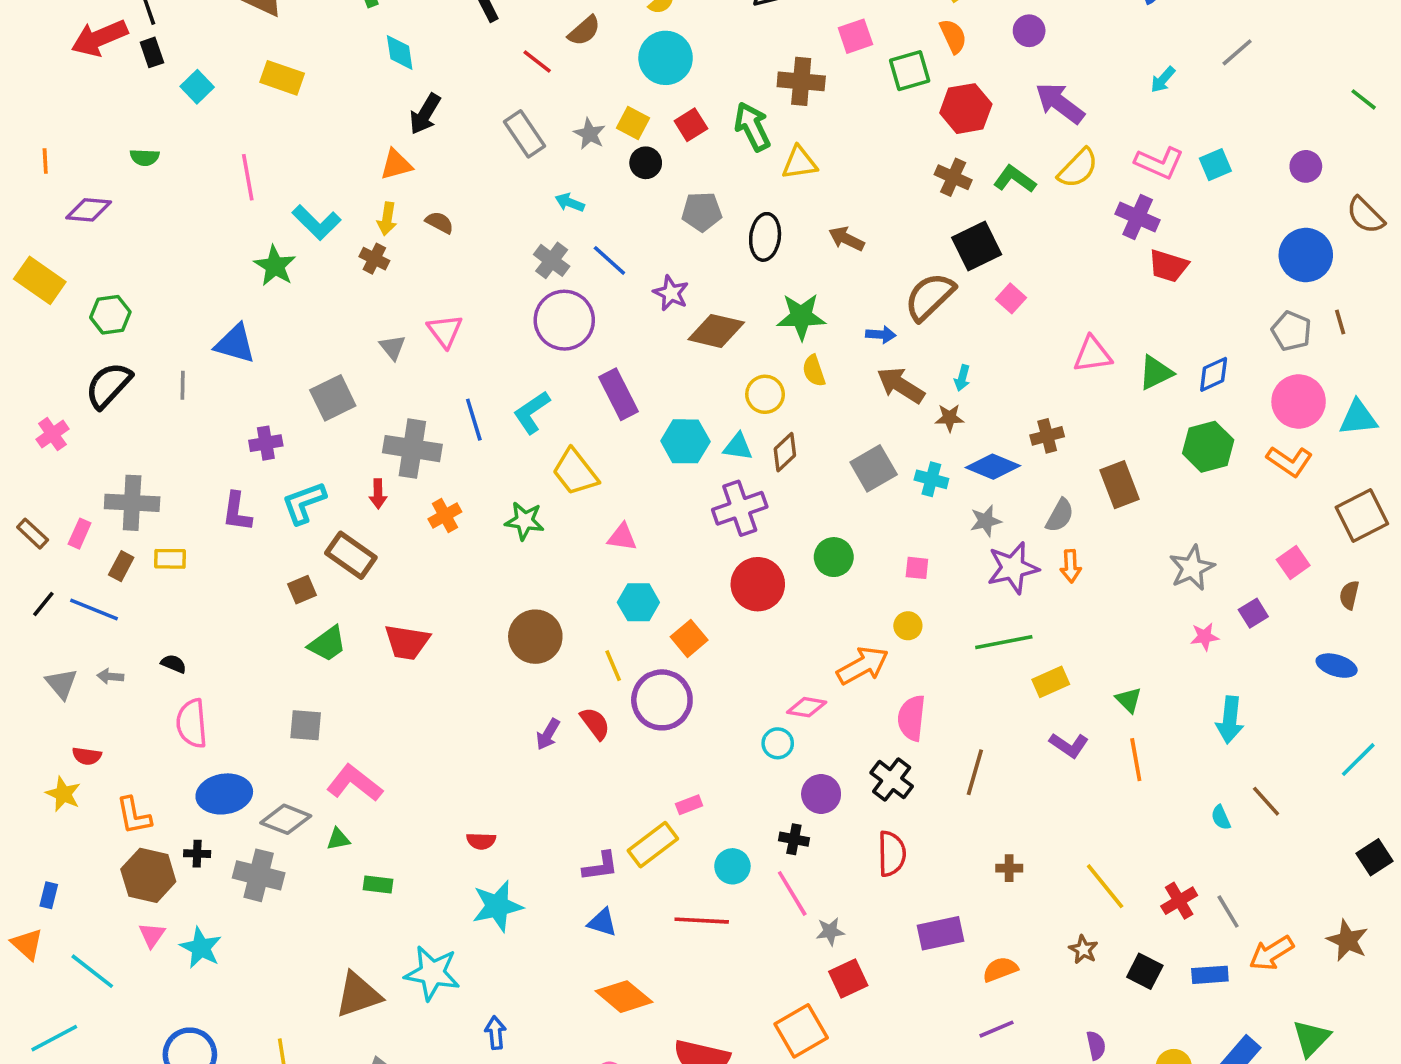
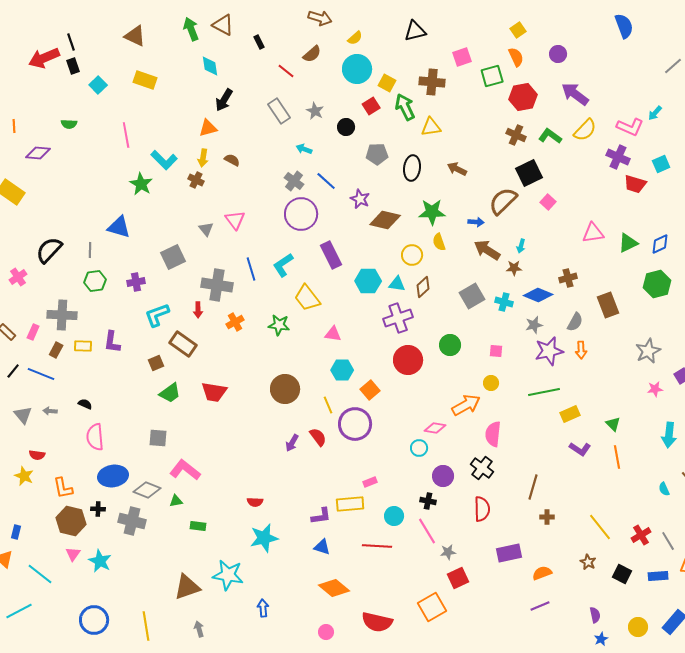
cyan arrow: (1163, 80) -> (655, 113), moved
yellow square: (633, 123) -> (387, 83), moved
cyan square: (1215, 165) -> (661, 164), moved
green hexagon: (110, 315) -> (95, 281), moved
purple L-shape: (237, 512) -> (112, 342), moved
brown line: (975, 772) -> (533, 487), moved
yellow rectangle: (653, 845) -> (350, 504), turned 32

